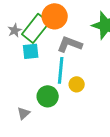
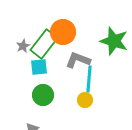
cyan line: (61, 70) -> (89, 79), moved
green circle: (48, 96) -> (43, 95), moved

